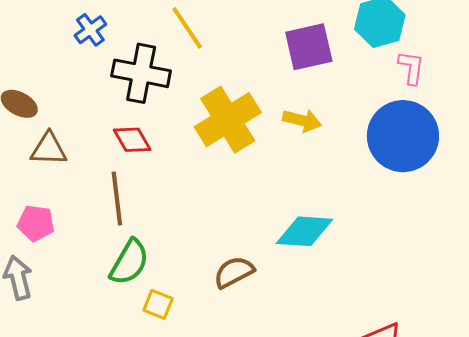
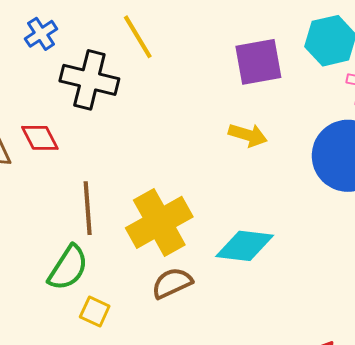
yellow cross: (228, 120) -> (159, 222), moved
red diamond: (132, 140) -> (40, 138), moved
brown line: (117, 199) -> (88, 208), moved

